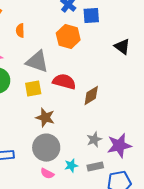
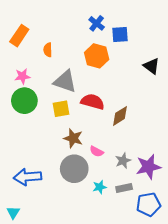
pink semicircle: (47, 174) -> (97, 151), moved

